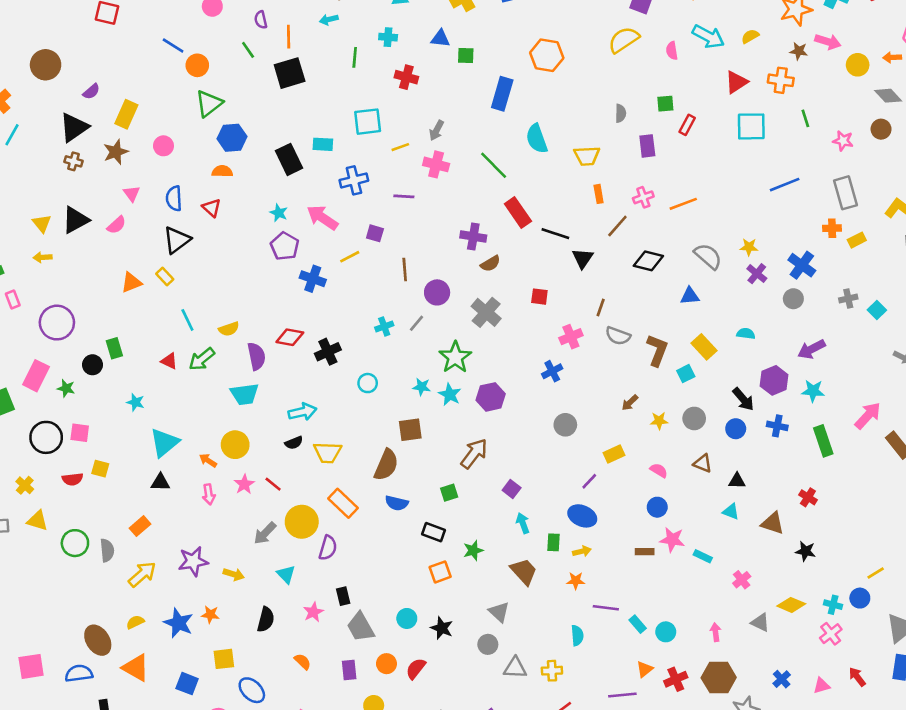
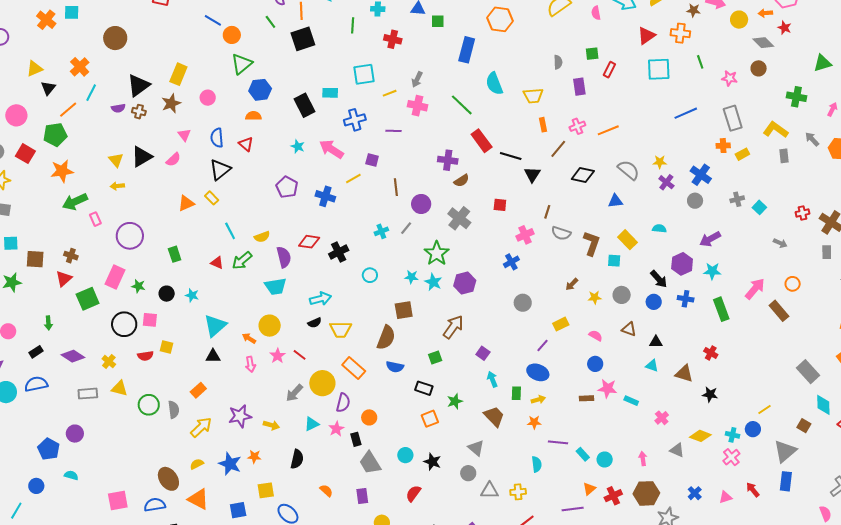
purple semicircle: (91, 92) -> (118, 108), moved, turned 32
purple pentagon: (285, 246) -> (287, 187), moved
black circle: (92, 365) -> (167, 294), moved
cyan square: (686, 374) -> (614, 261), turned 32
cyan triangle: (286, 574) -> (312, 424), turned 49
pink star: (313, 612) -> (336, 429), moved
orange circle: (386, 664) -> (369, 417), moved
blue square: (187, 684) -> (238, 510), turned -30

